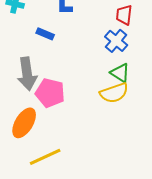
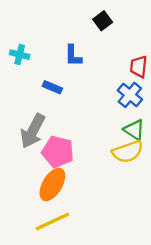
gray arrow: (27, 74) -> (33, 131), turned 36
orange ellipse: (24, 123) -> (52, 184), moved

